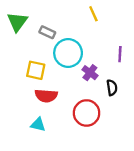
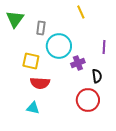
gray rectangle: (47, 32) -> (41, 28), turned 72
purple cross: (90, 73) -> (78, 63), turned 32
red circle: (87, 113) -> (88, 100), moved

